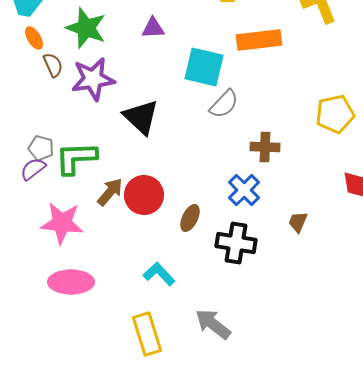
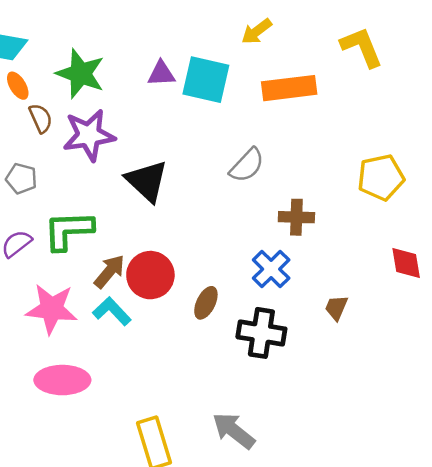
cyan square: (204, 67) -> (206, 80), moved
gray pentagon: (41, 148) -> (21, 179), moved
cyan L-shape: (159, 274) -> (112, 311), moved

